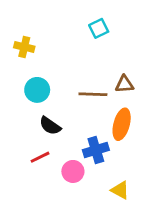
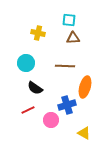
cyan square: (99, 28) -> (69, 20), turned 32
yellow cross: (24, 47) -> (38, 33), moved
brown triangle: (124, 84) -> (73, 38), moved

